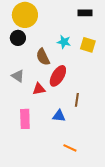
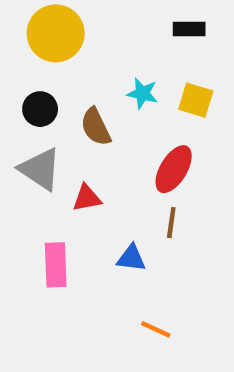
black circle: (18, 38) -> (40, 109), moved
gray triangle: (18, 76) -> (40, 169), size x1.5
red ellipse: (58, 76) -> (174, 169), moved

